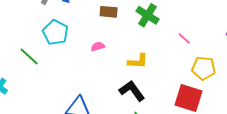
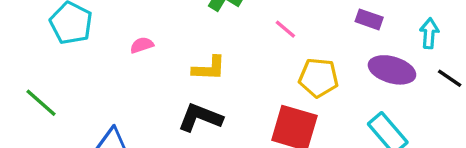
green line: (29, 56) -> (41, 103), moved
black L-shape: (132, 91) -> (200, 118), turned -32

